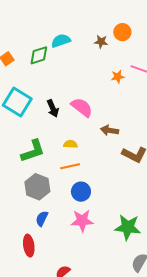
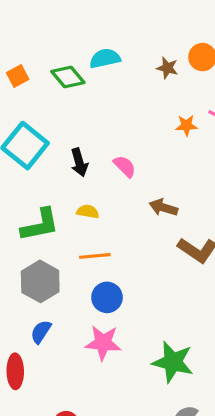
green diamond: (39, 55) -> (68, 77), turned 60
pink semicircle: (82, 107) -> (125, 166), size x0.7
yellow semicircle: (70, 144) -> (88, 212), moved

